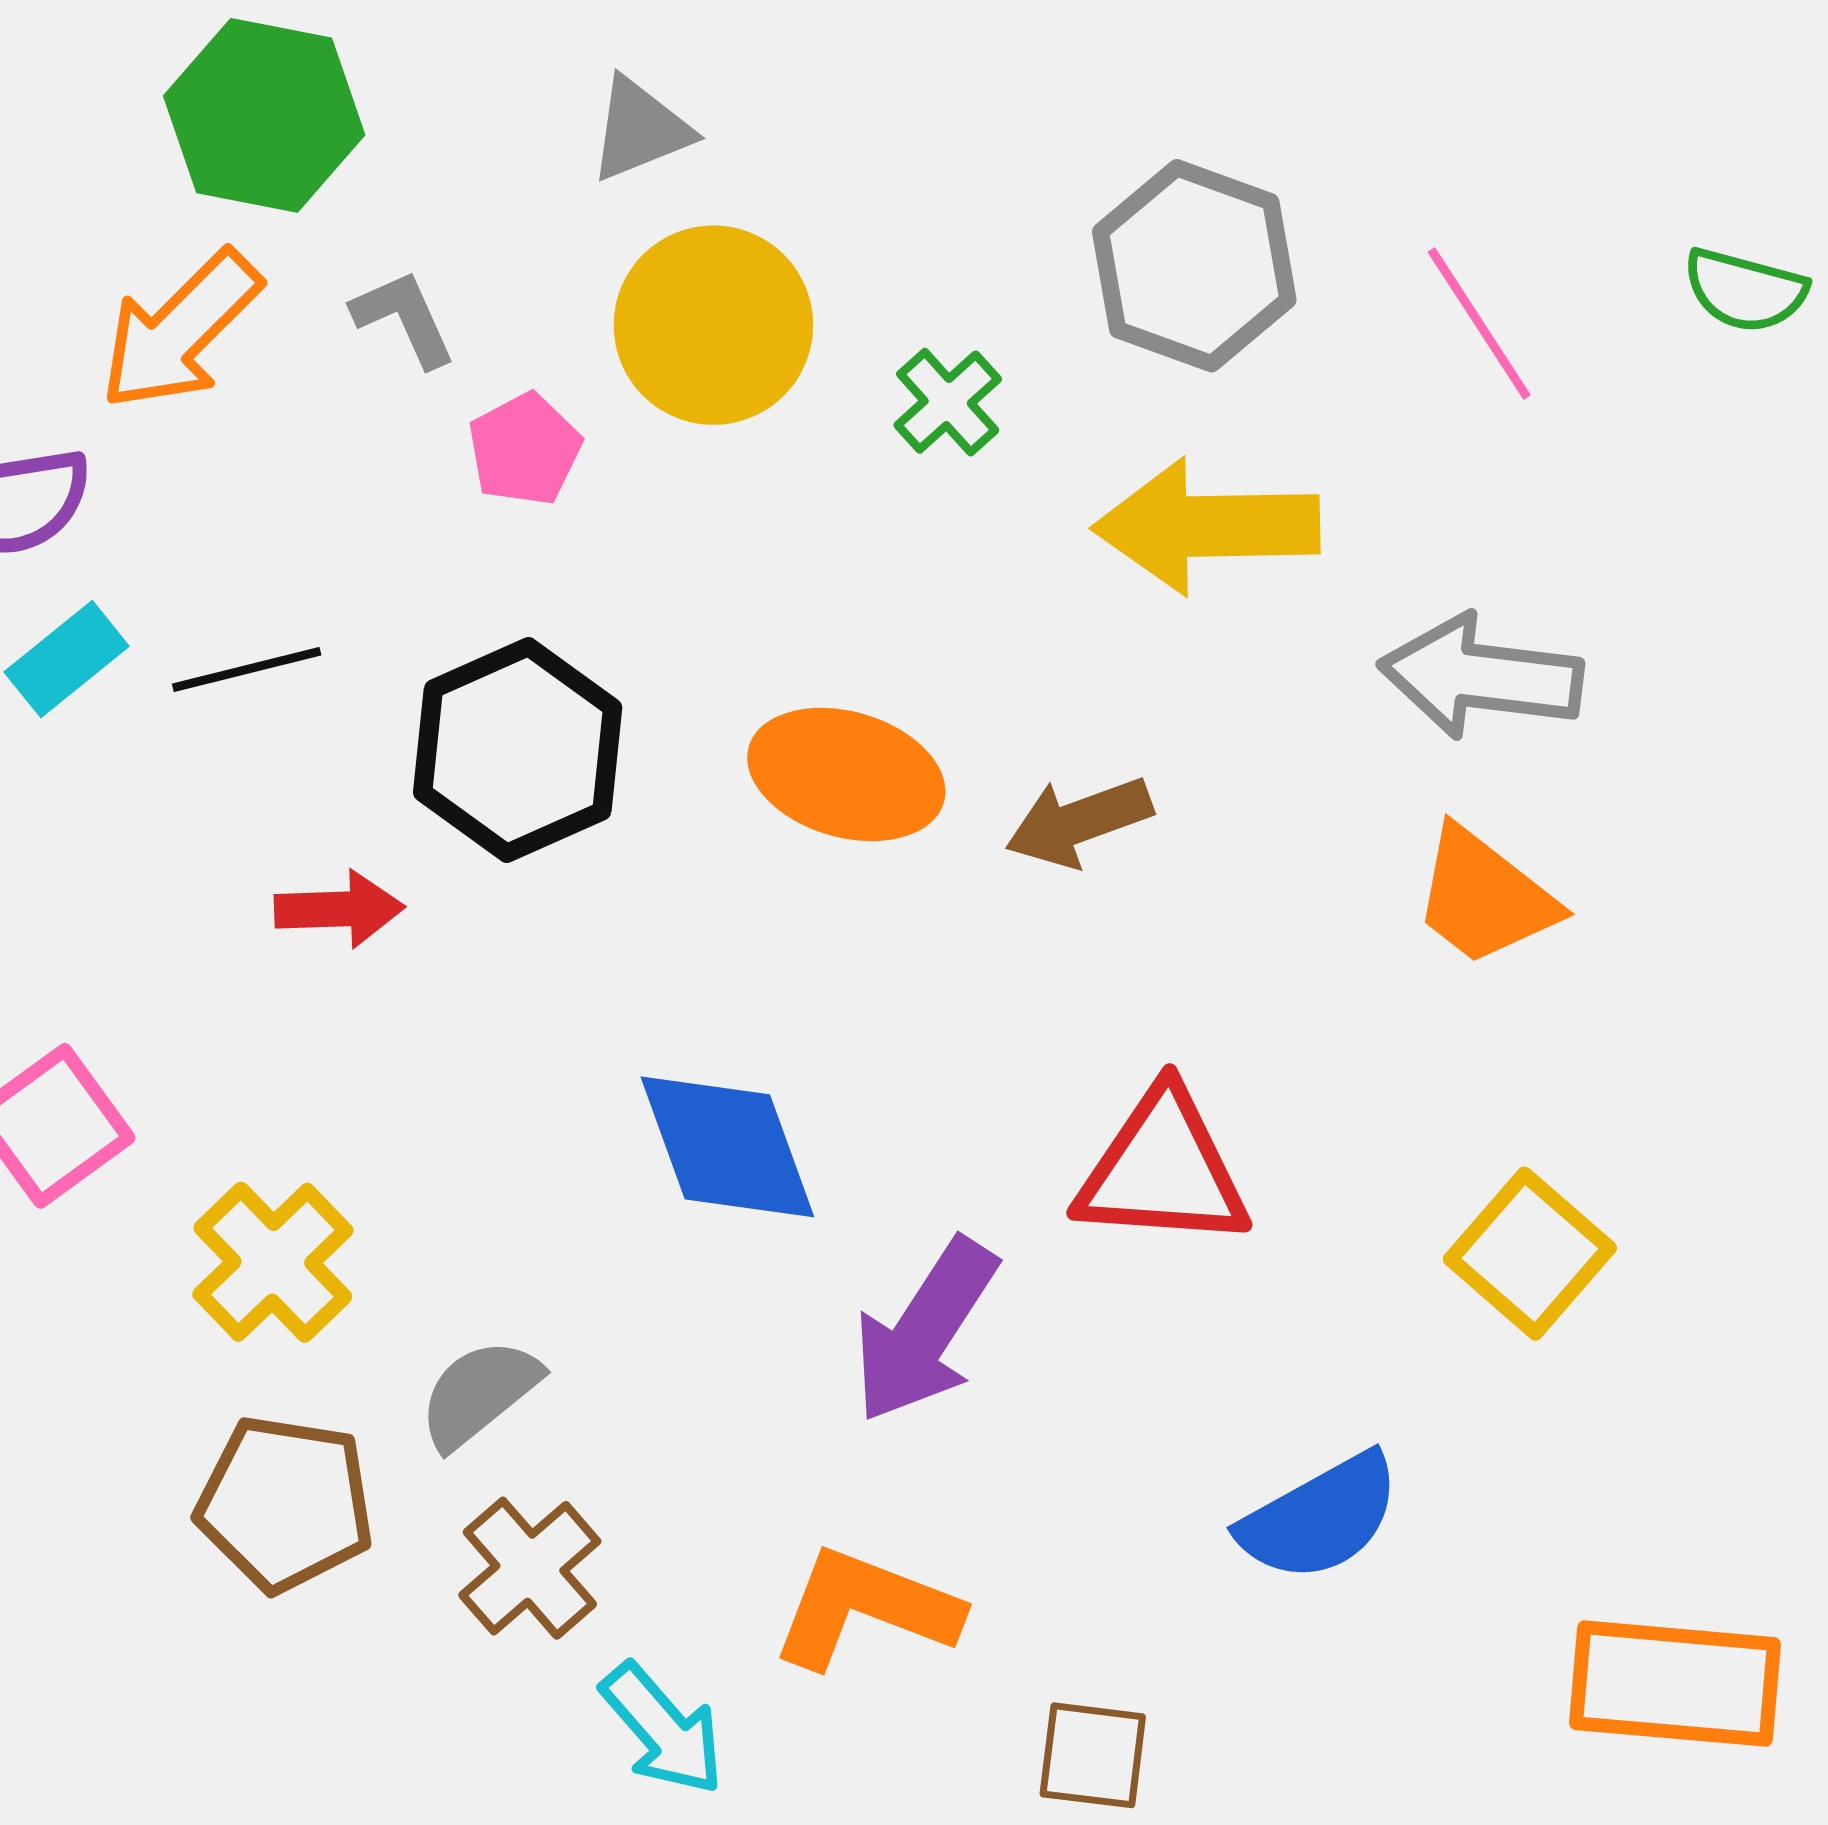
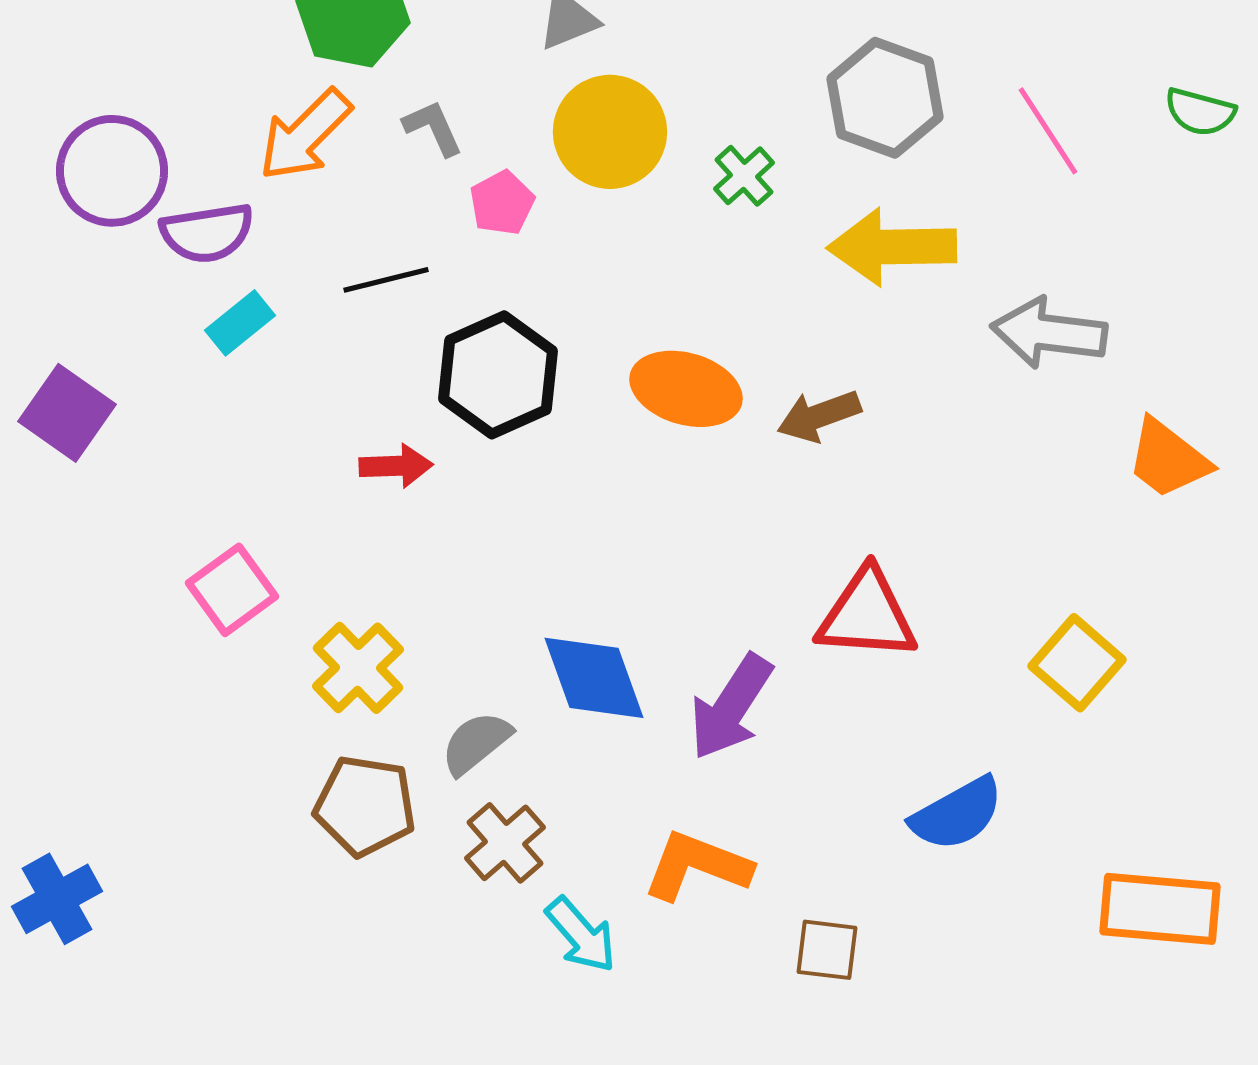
black line: (247, 670) -> (386, 280), moved
orange trapezoid: (1484, 897) -> (1168, 459), moved
blue diamond: (727, 1147) -> (594, 678), moved

